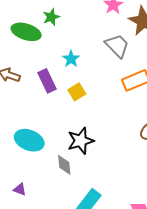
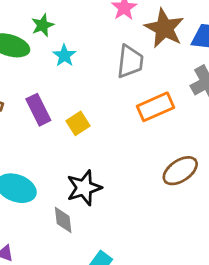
gray trapezoid: (117, 46) -> (130, 62), turned 52
cyan star: (71, 59) -> (64, 55), moved

